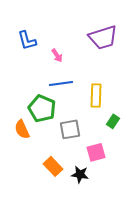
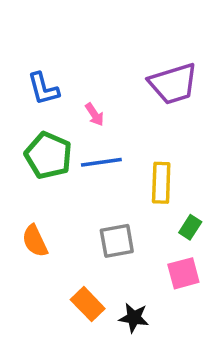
green pentagon: (42, 108) -> (48, 155), moved
pink square: (96, 152) -> (183, 273), moved

